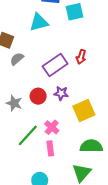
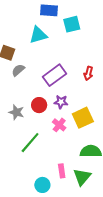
red arrow: (81, 57) -> (88, 73), moved
pink cross: (52, 127) -> (59, 125), moved
pink rectangle: (50, 148) -> (62, 171), moved

